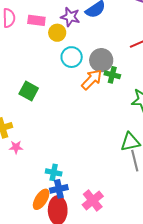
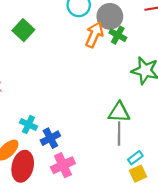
orange arrow: (92, 80) -> (94, 35), turned -35
blue cross: (59, 189) -> (50, 138), moved, turned -30

